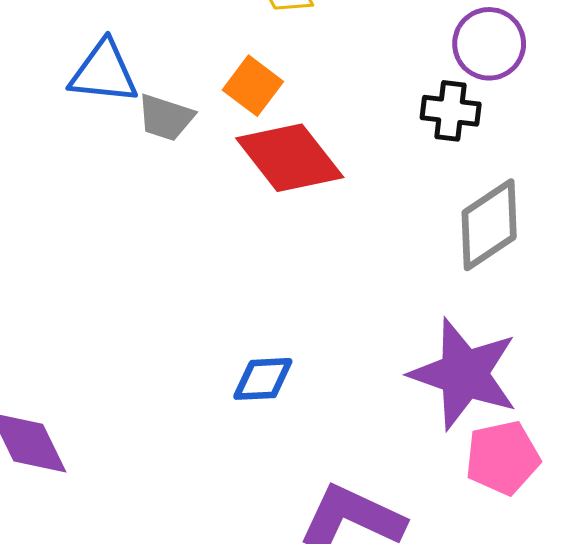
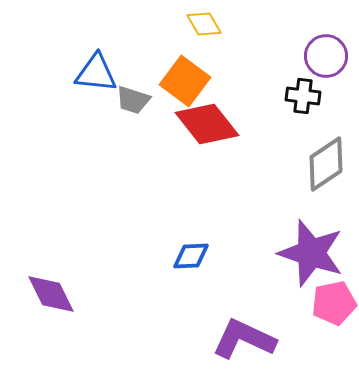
orange square: (253, 86) -> (185, 81), size x1.4

